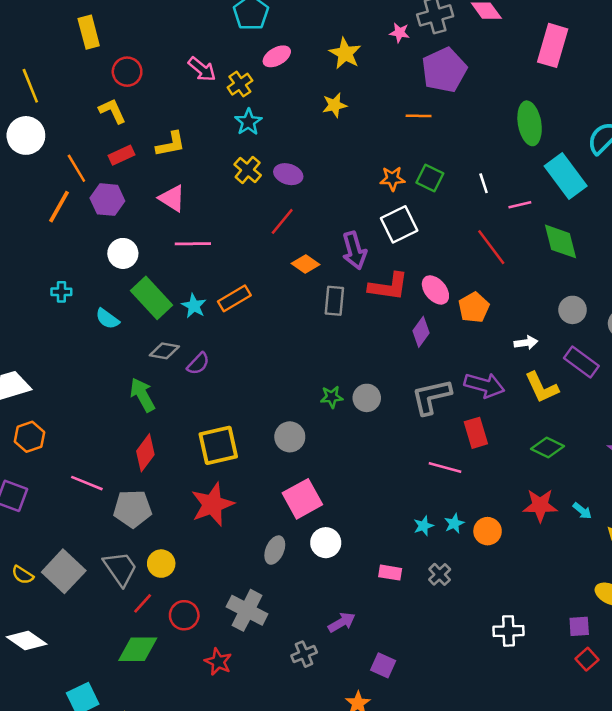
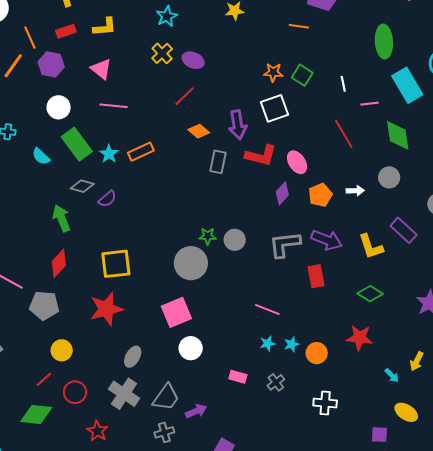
orange pentagon: (474, 307) -> (320, 195), moved
gray circle: (573, 310) -> (389, 177), moved
white arrow: (526, 343) -> (355, 191), moved
gray circle: (290, 437) -> (191, 263), moved, size x1.4
pink line: (445, 468) -> (267, 310), moved
cyan arrow: (582, 511) -> (392, 375), moved
gray ellipse: (275, 550) -> (133, 357), moved
gray trapezoid: (120, 568) -> (166, 397), moved, turned 64
white cross: (509, 631) -> (325, 403), moved

